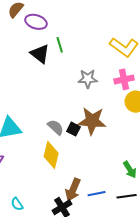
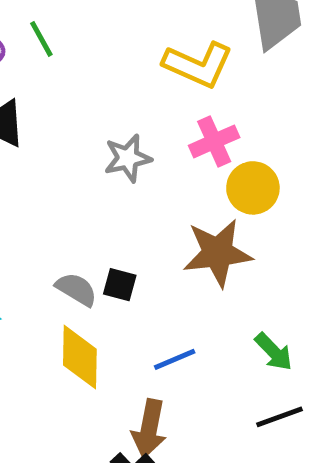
green line: (60, 45) -> (41, 39), moved
brown star: (92, 121) -> (218, 253), moved
blue line: (97, 194) -> (175, 359), moved

